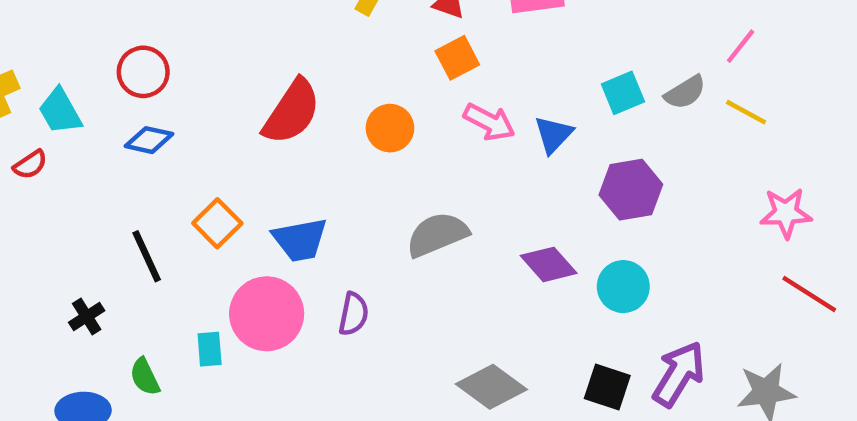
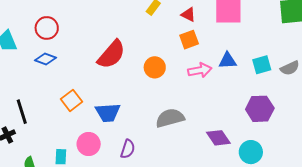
pink arrow: (489, 122) -> (200, 70), turned -45
blue triangle: (554, 135) -> (228, 61), moved, turned 36
black line: (147, 256) -> (22, 112), moved
pink circle: (267, 314) -> (89, 144), size x0.7

